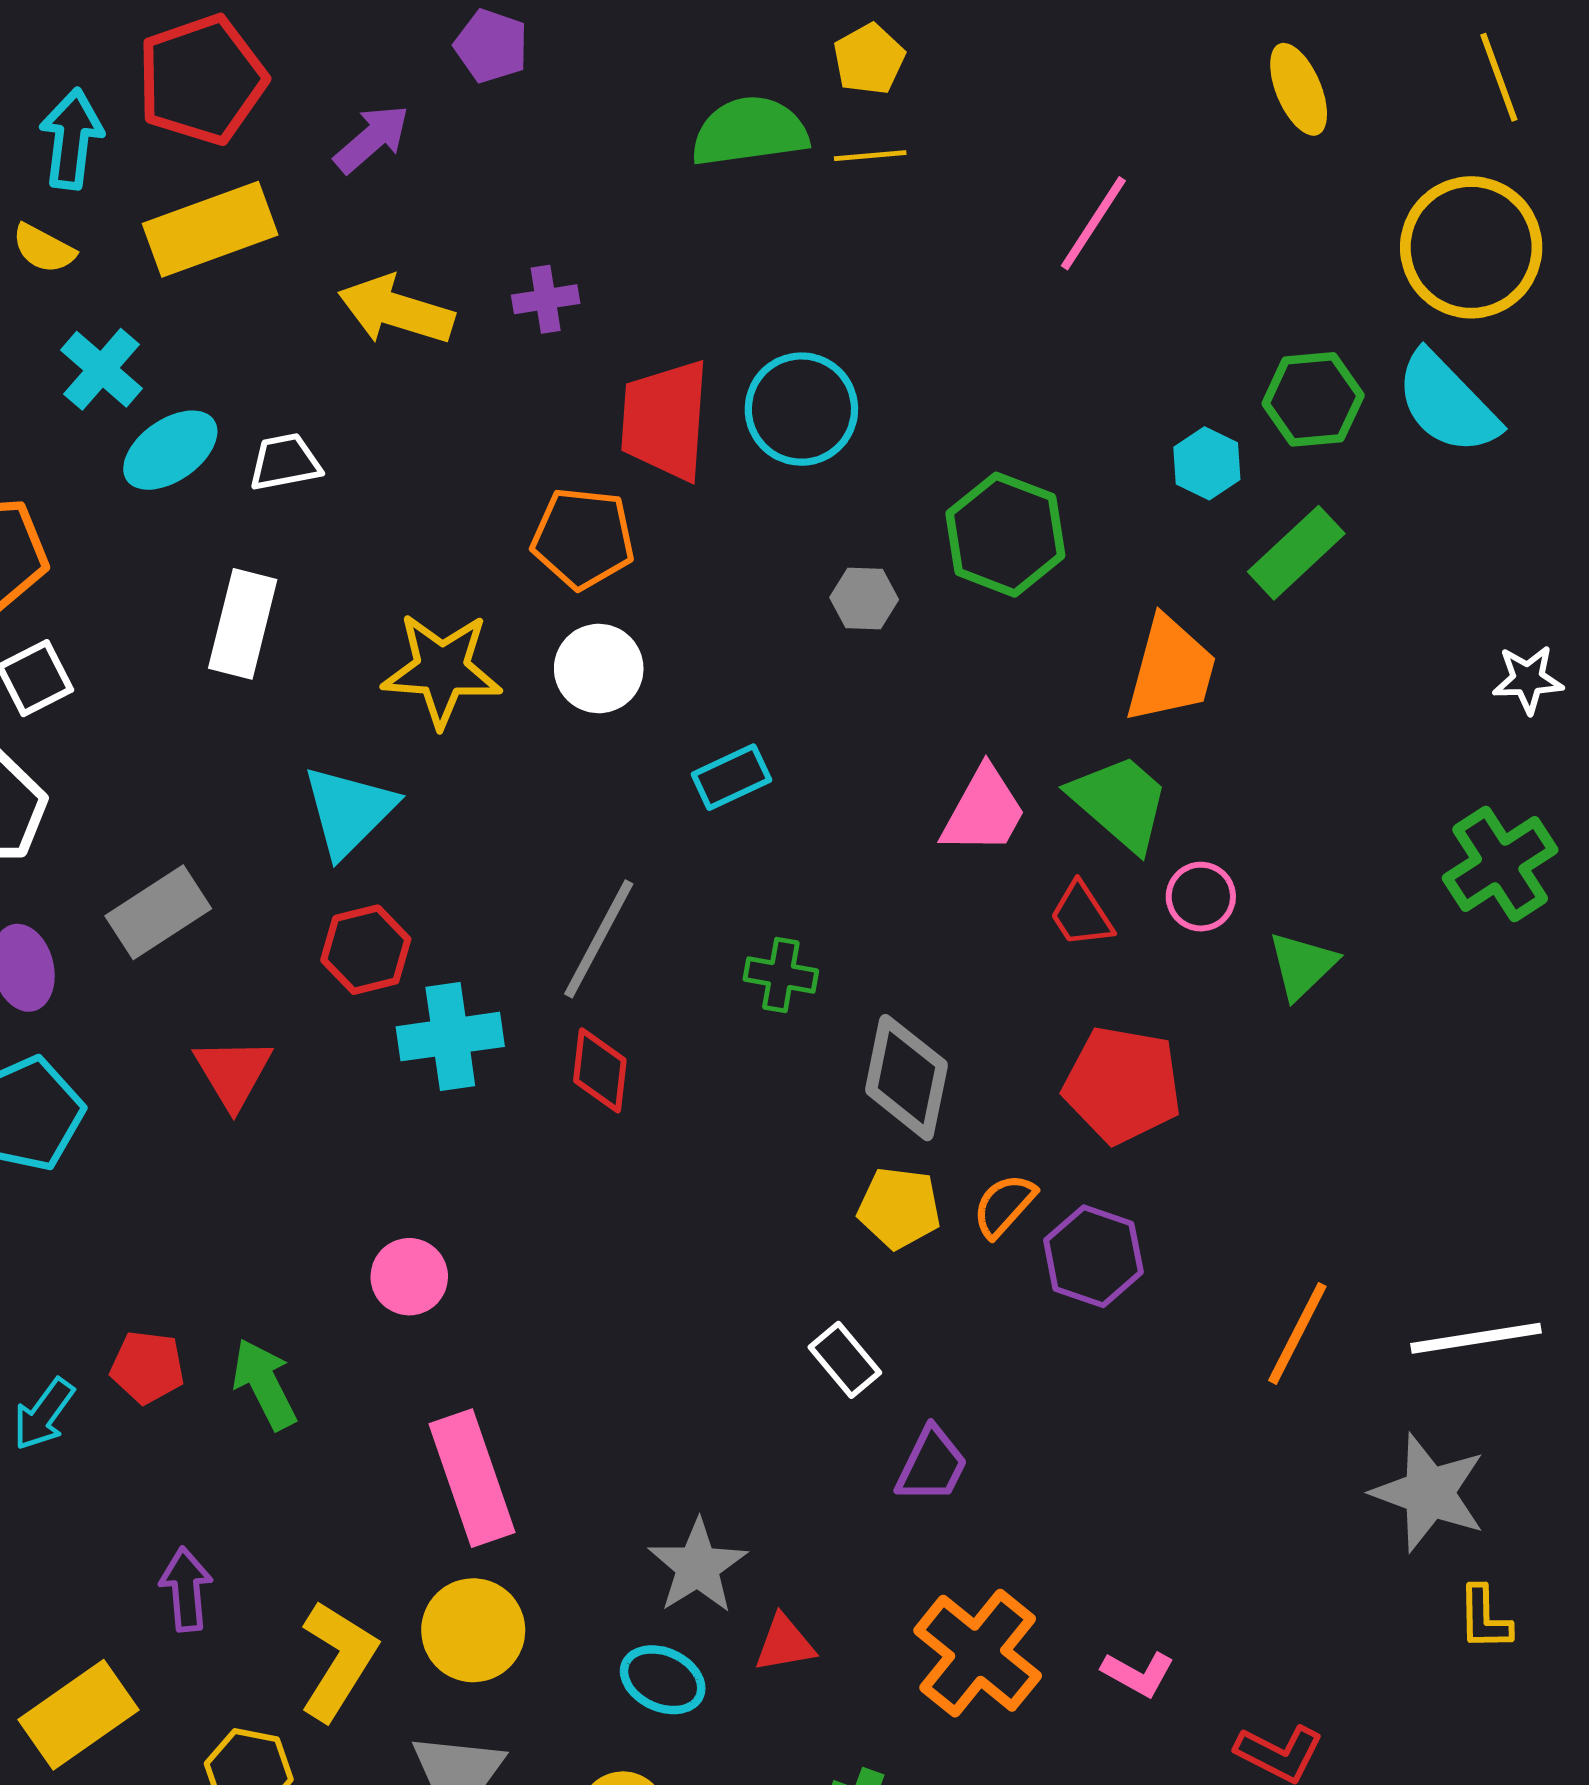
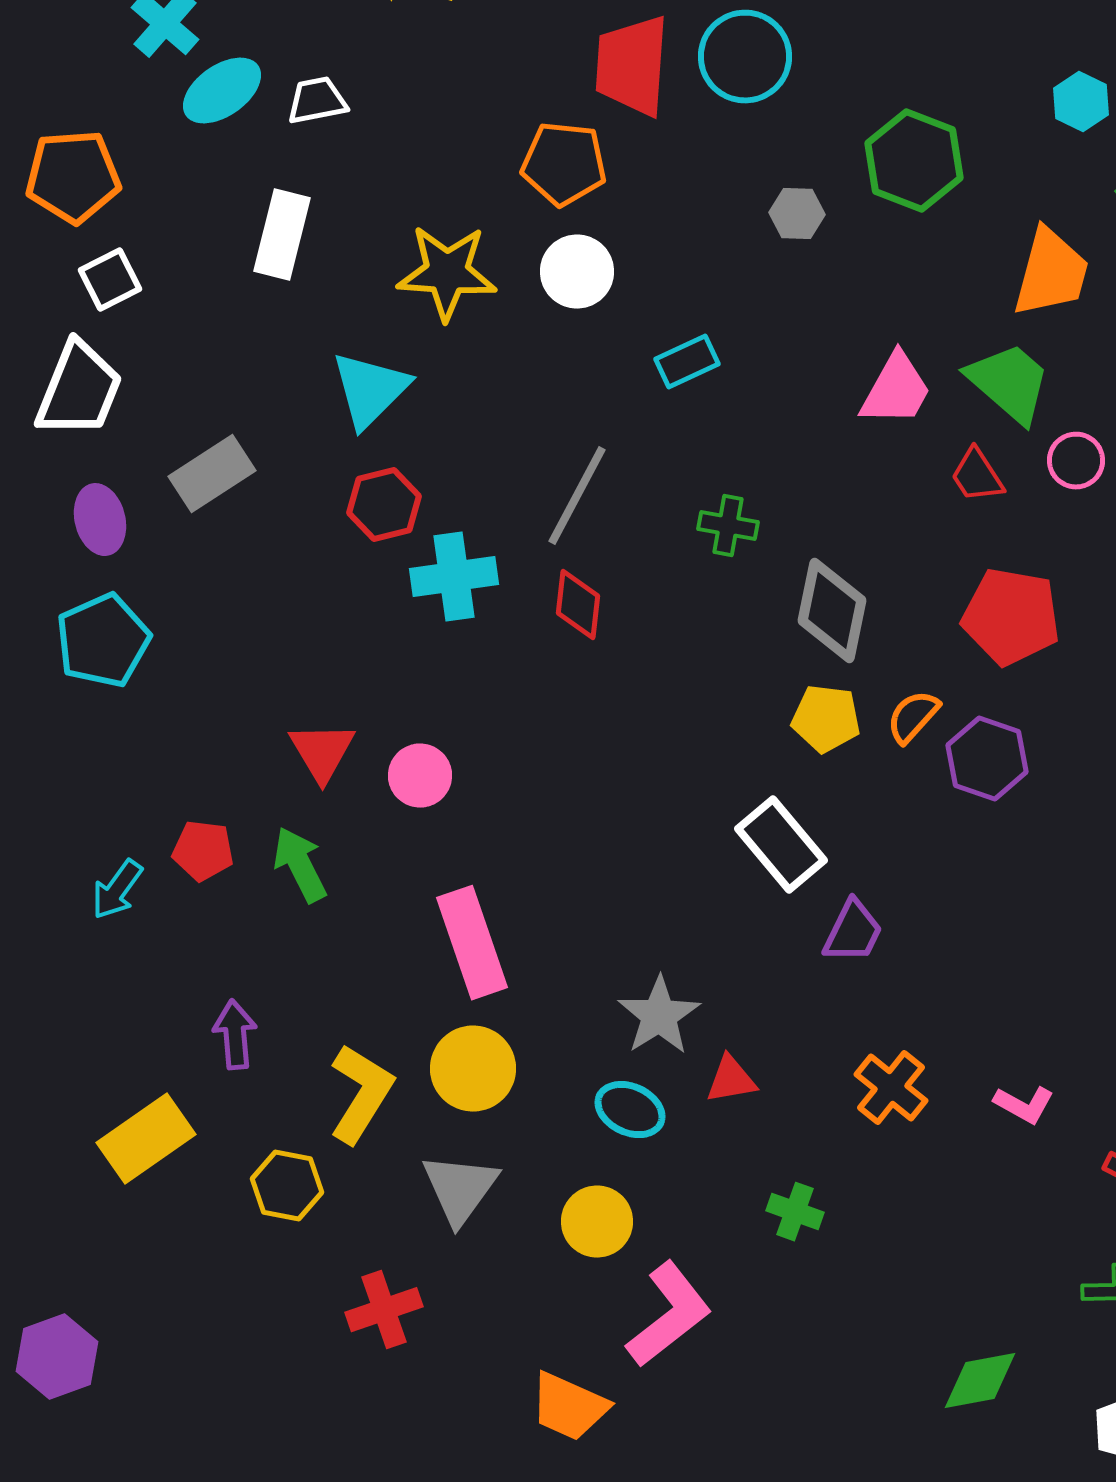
red triangle: (233, 1073) -> (322, 752), moved
white rectangle: (845, 1360) -> (781, 845), size x1.5
orange cross: (978, 1653) -> (891, 1088), size x0.7

